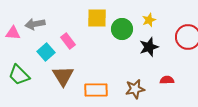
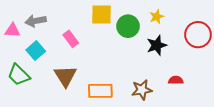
cyan square: (46, 52) -> (36, 51), moved

